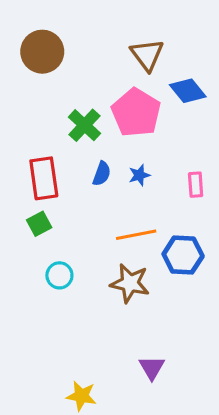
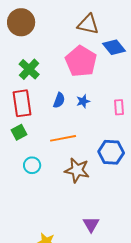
brown triangle: (147, 55) -> (88, 24), turned -40
green cross: (84, 125) -> (29, 69), moved
orange line: (136, 235) -> (63, 138), moved

